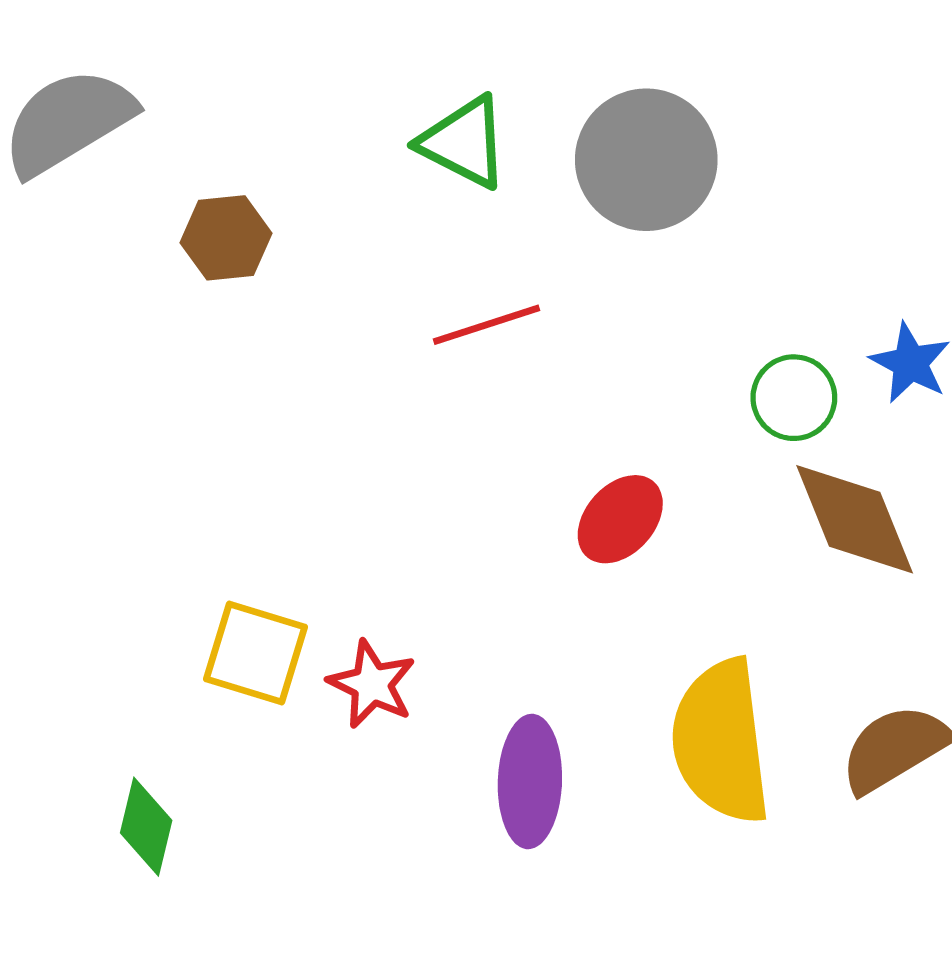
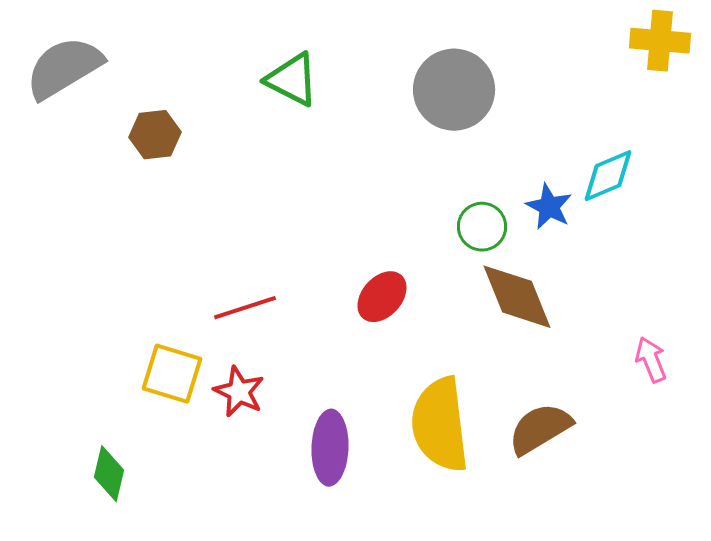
gray circle: (646, 160) -> (454, 90), moved
red line: (487, 325) -> (245, 308), moved

